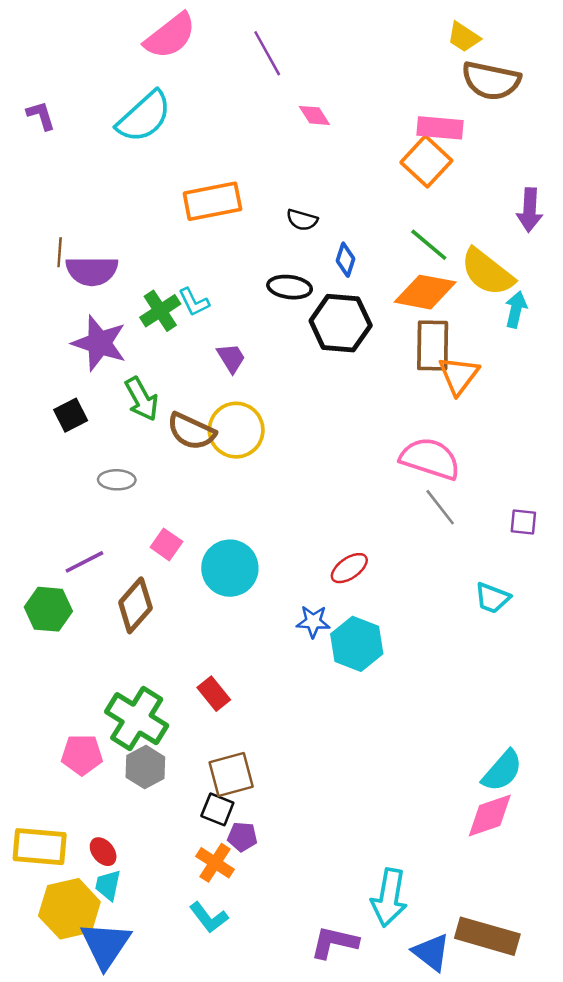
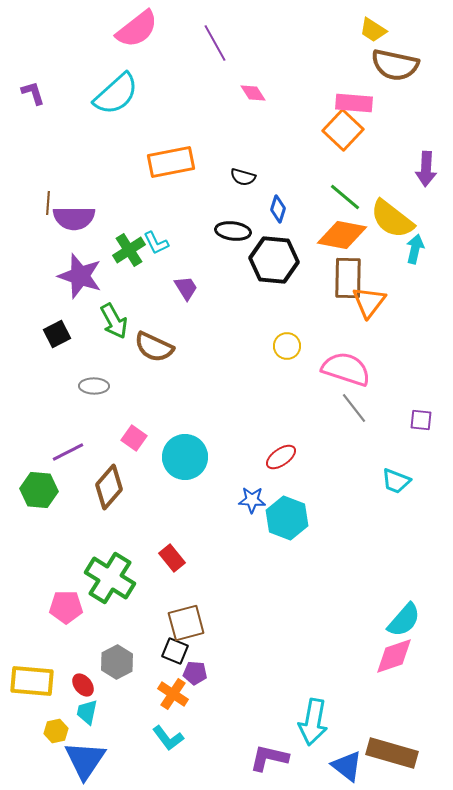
yellow circle: (236, 430) -> (287, 346), moved, size x0.6
gray hexagon: (145, 767) -> (117, 662), moved
yellow hexagon: (69, 909) -> (56, 731), size x0.5

